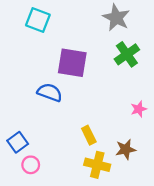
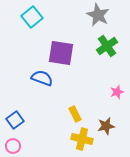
cyan square: (38, 20) -> (32, 17), turned 30
pink circle: (31, 165) -> (13, 146), moved

